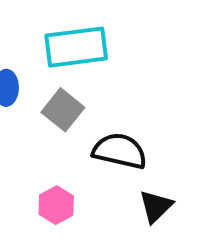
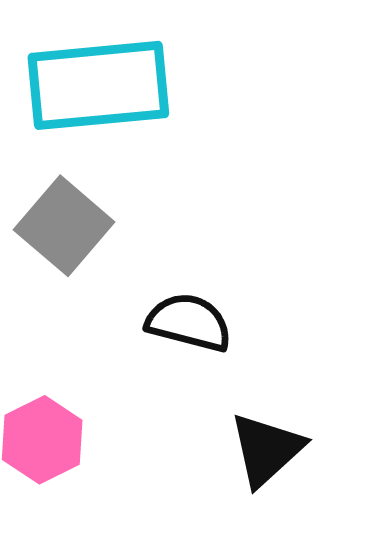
black semicircle: (120, 151) -> (189, 322), size x0.7

